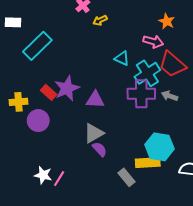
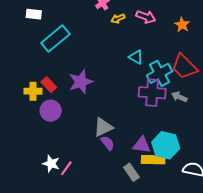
pink arrow: (153, 42) -> (146, 17), moved
red rectangle: (49, 92) -> (49, 85), moved
purple triangle: (95, 100) -> (142, 145), moved

